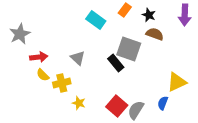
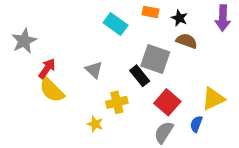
orange rectangle: (125, 10) -> (151, 12), turned 64
red arrow: (39, 57) -> (47, 69), turned -48
yellow semicircle: (43, 75) -> (52, 90), size x1.6
yellow cross: (62, 83) -> (117, 102), moved
red square: (117, 106) -> (167, 102), moved

